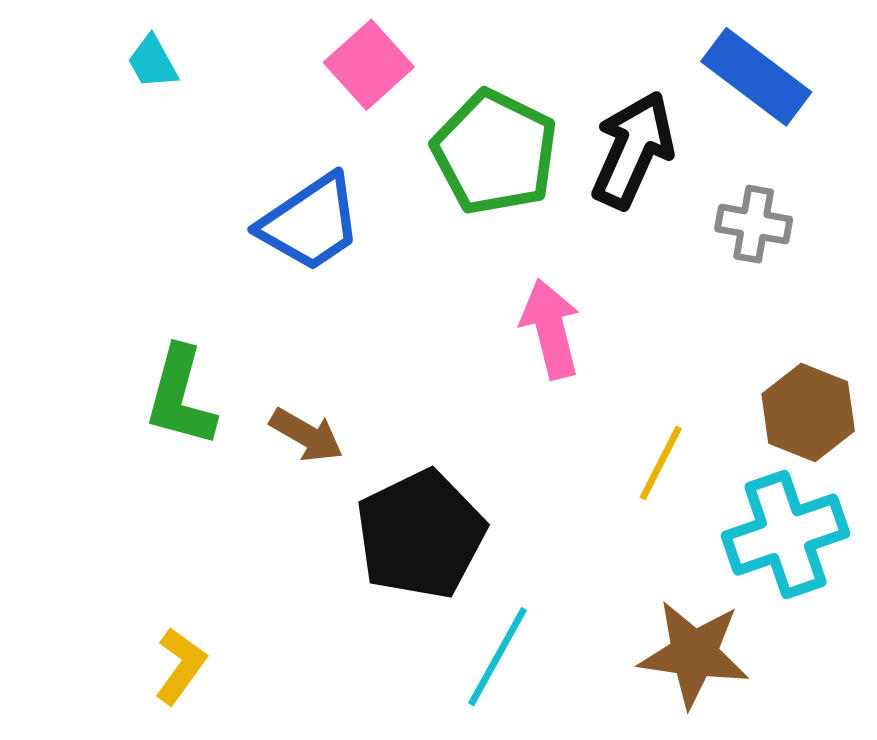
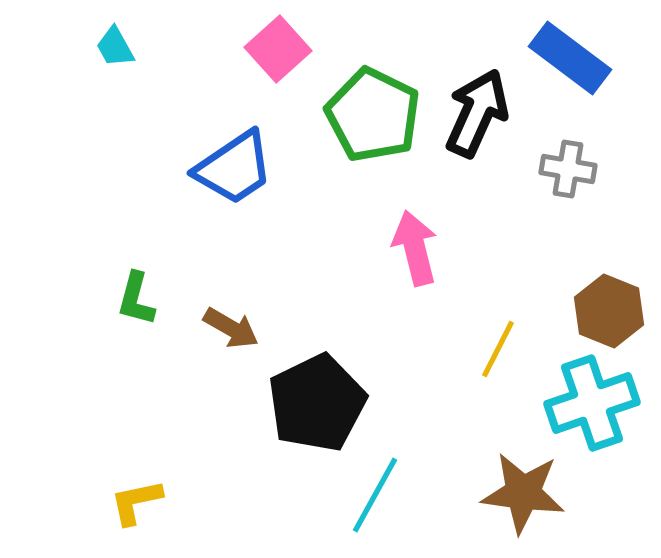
green L-shape: (180, 397) -> (136, 299), size x0.7
yellow L-shape: (180, 666) -> (136, 502), turned -138

